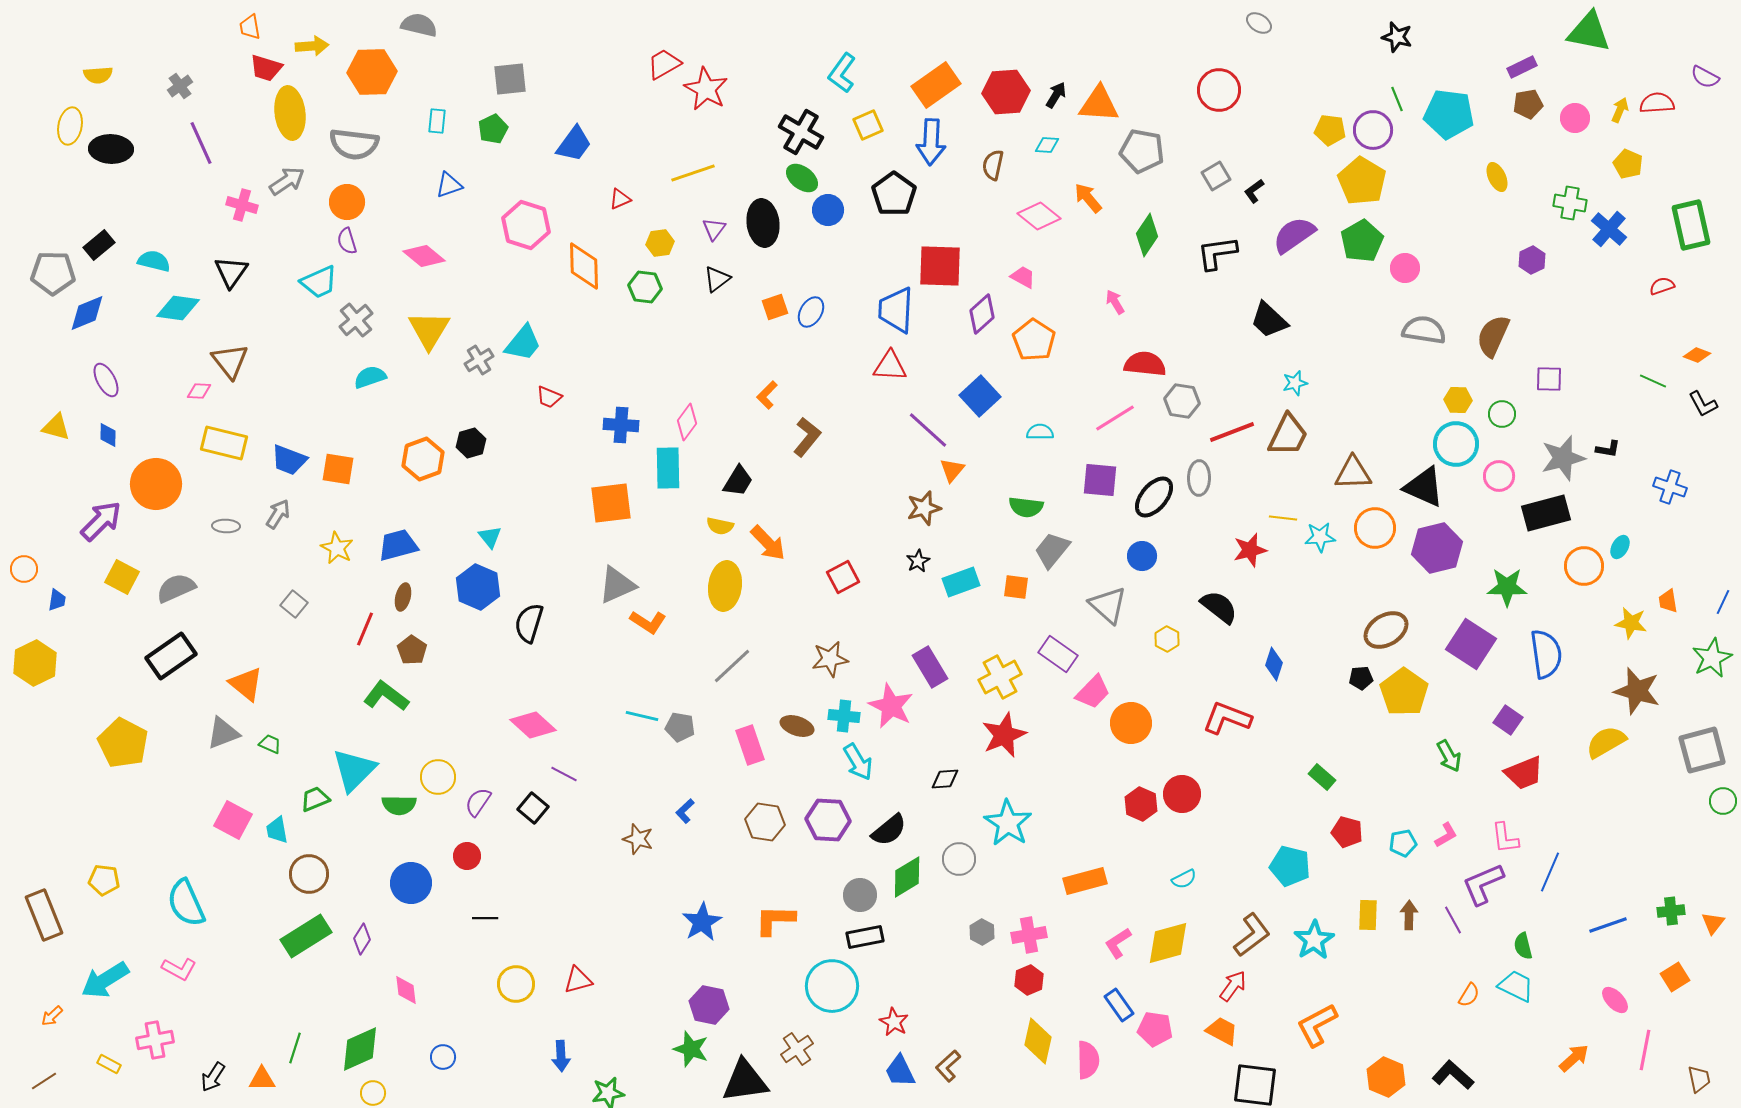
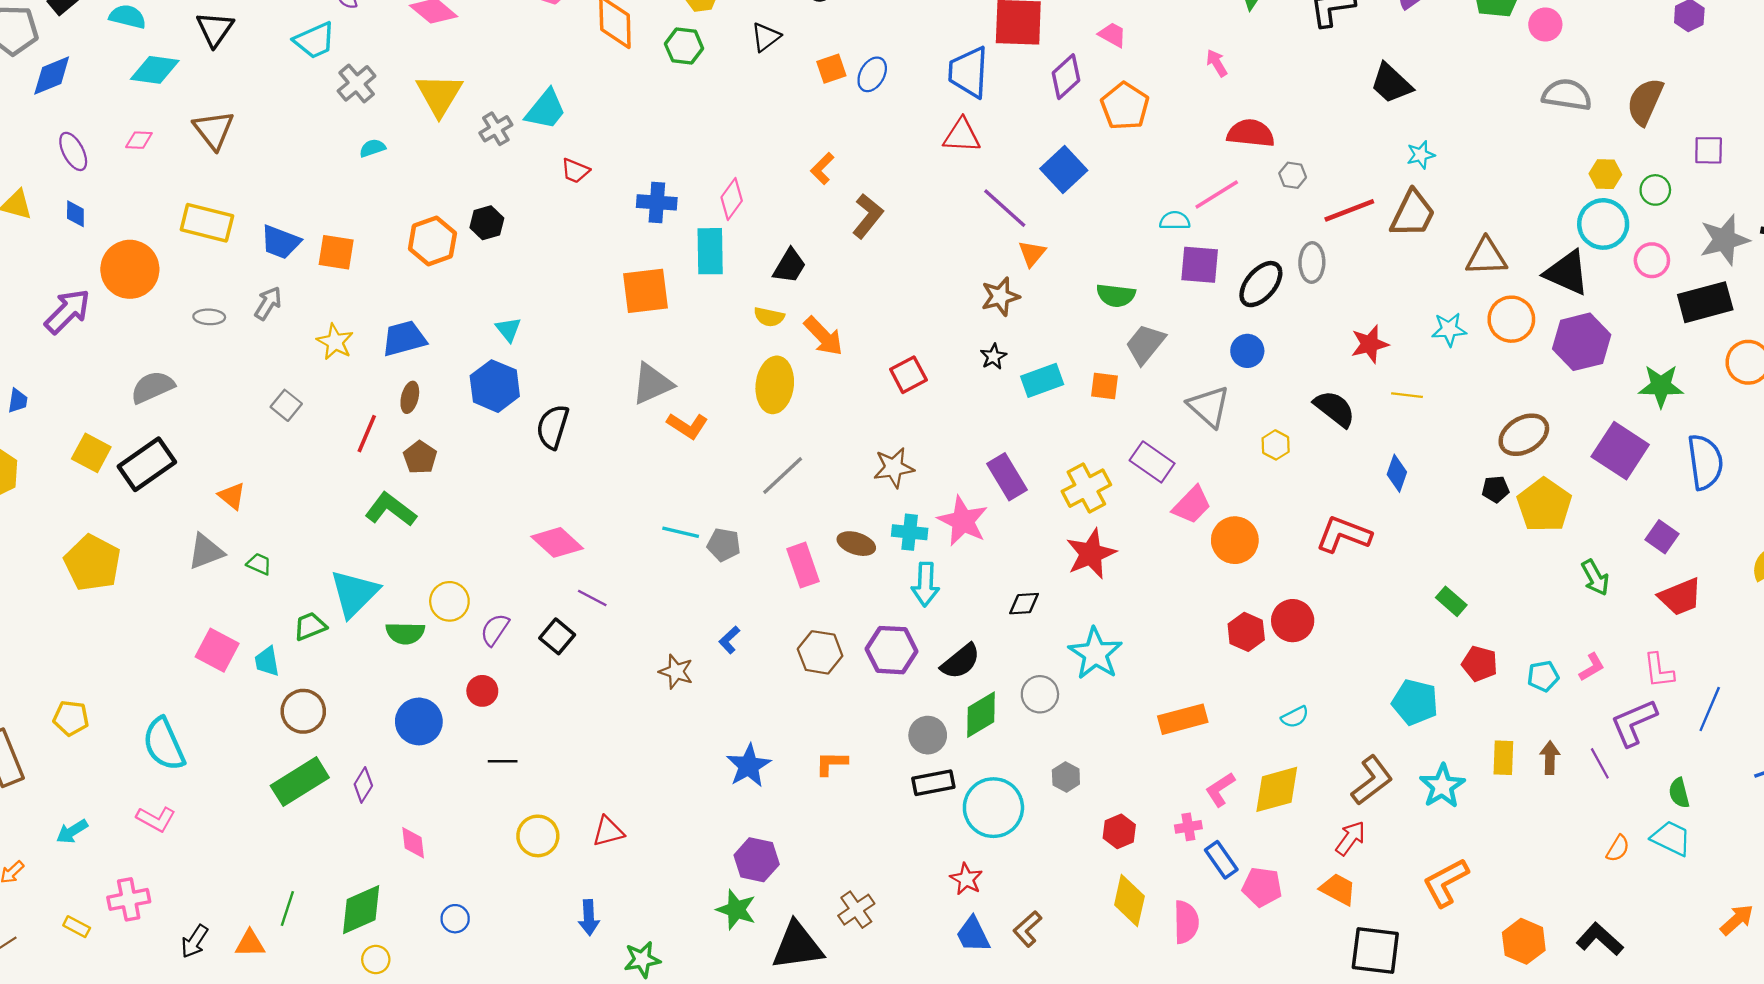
cyan semicircle: (370, 377) -> (372, 148), size x0.7
pink diamond: (199, 391) -> (139, 140), moved
gray hexagon: (1182, 401) -> (1293, 175), size x0.7
cyan semicircle: (1040, 432) -> (1175, 221), moved
yellow line: (1283, 518) -> (1407, 395), moved
yellow square: (122, 577) -> (91, 453), moved
orange triangle: (246, 684) -> (232, 496), size x0.7
cyan arrow: (858, 762) -> (925, 584), turned 33
orange L-shape: (775, 920) -> (831, 763), size x0.7
pink cross: (1029, 935) -> (1188, 827), moved, size x0.7
cyan arrow: (105, 980) -> (72, 831), size x0.6
cyan circle: (832, 986) -> (993, 808), moved

